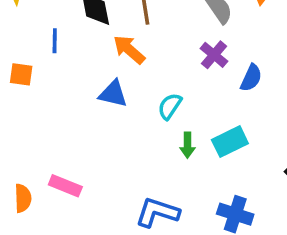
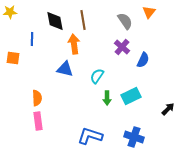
orange arrow: (129, 50) -> (74, 44), turned 42
pink rectangle: (65, 186) -> (38, 121), turned 60
orange semicircle: (23, 198) -> (37, 98), moved

